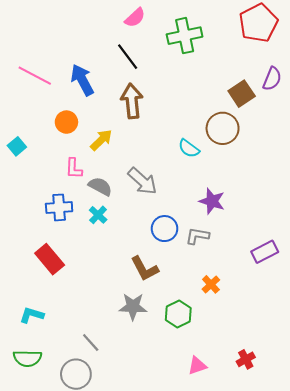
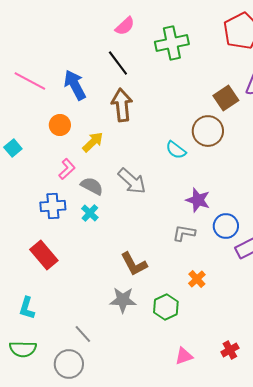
pink L-shape: (74, 168) -> (67, 169), turned -135
blue circle: (165, 229) -> (226, 226), moved
cyan L-shape: (32, 315) -> (27, 308), turned -90

